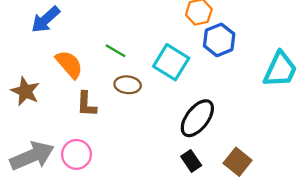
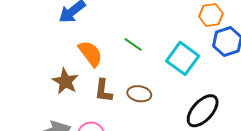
brown ellipse: (128, 85) -> (139, 94), moved
brown star: (25, 91) -> (65, 81), moved

